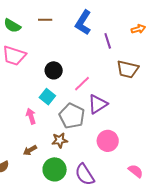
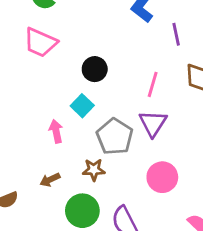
pink line: (82, 84) -> (153, 84), moved, turned -36
purple triangle: (98, 104) -> (153, 123), turned -30

